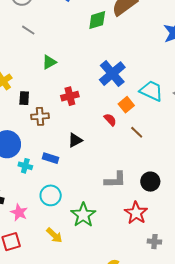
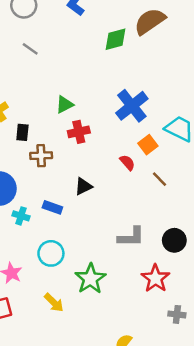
green triangle: (49, 62) -> (65, 105), moved

